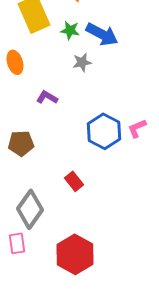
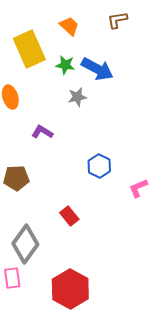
pink L-shape: (137, 128) -> (138, 188), moved
blue hexagon: (104, 131) -> (99, 166), size x0.7

